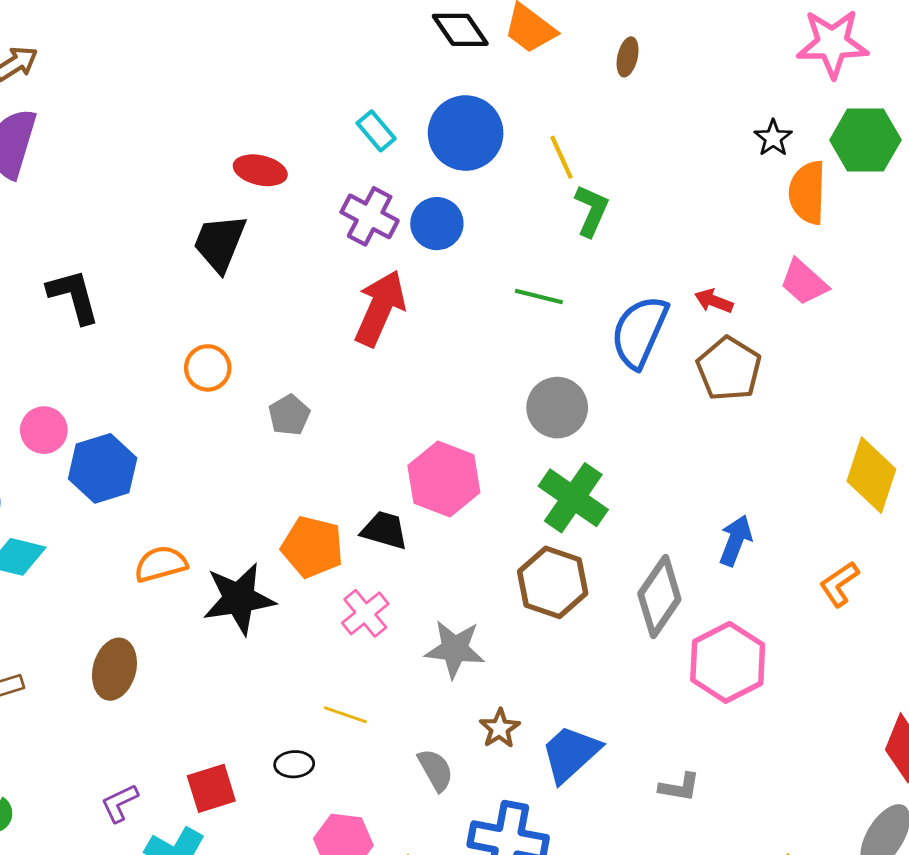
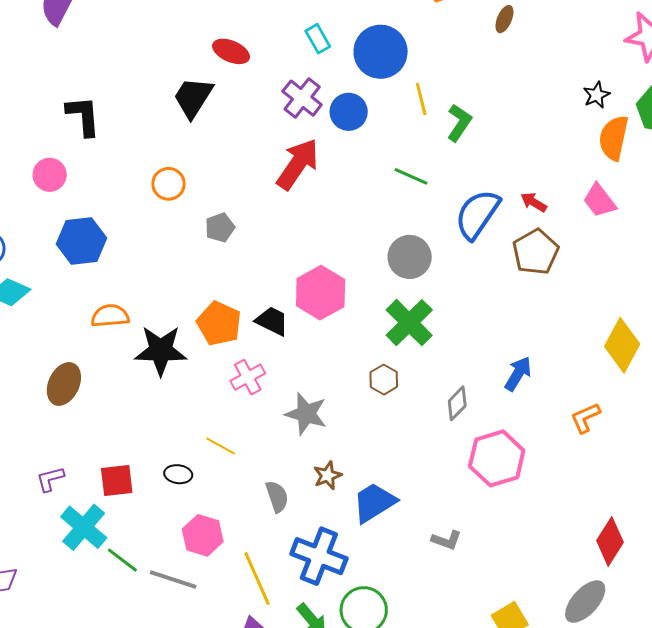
yellow line: (562, 157) -> (421, 99), moved
pink circle: (44, 430) -> (50, 175), moved
brown hexagon: (553, 582) -> (384, 380), size x0.6
gray diamond: (659, 596) -> (457, 403), size x0.6

